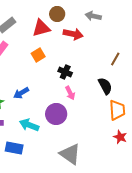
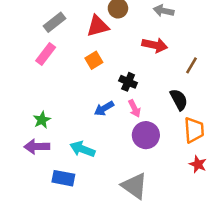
red arrow: (73, 34) -> (155, 45), moved
blue arrow: (21, 93) -> (104, 108), moved
purple circle: (56, 114) -> (146, 135), moved

